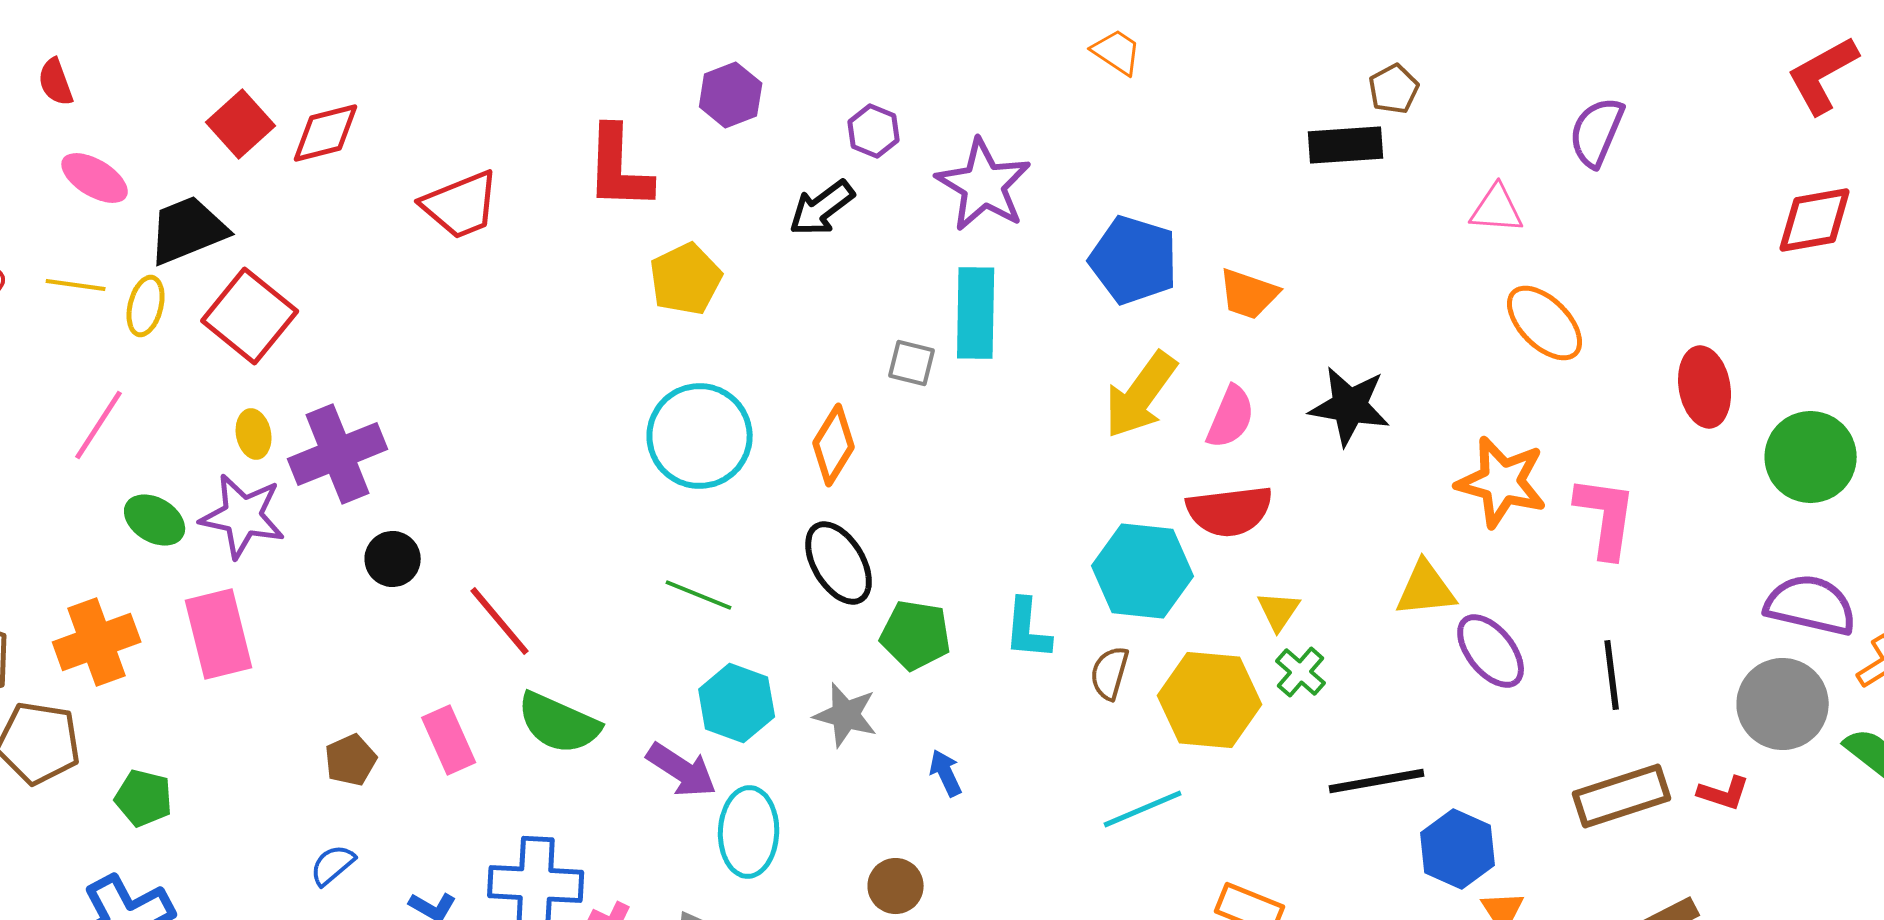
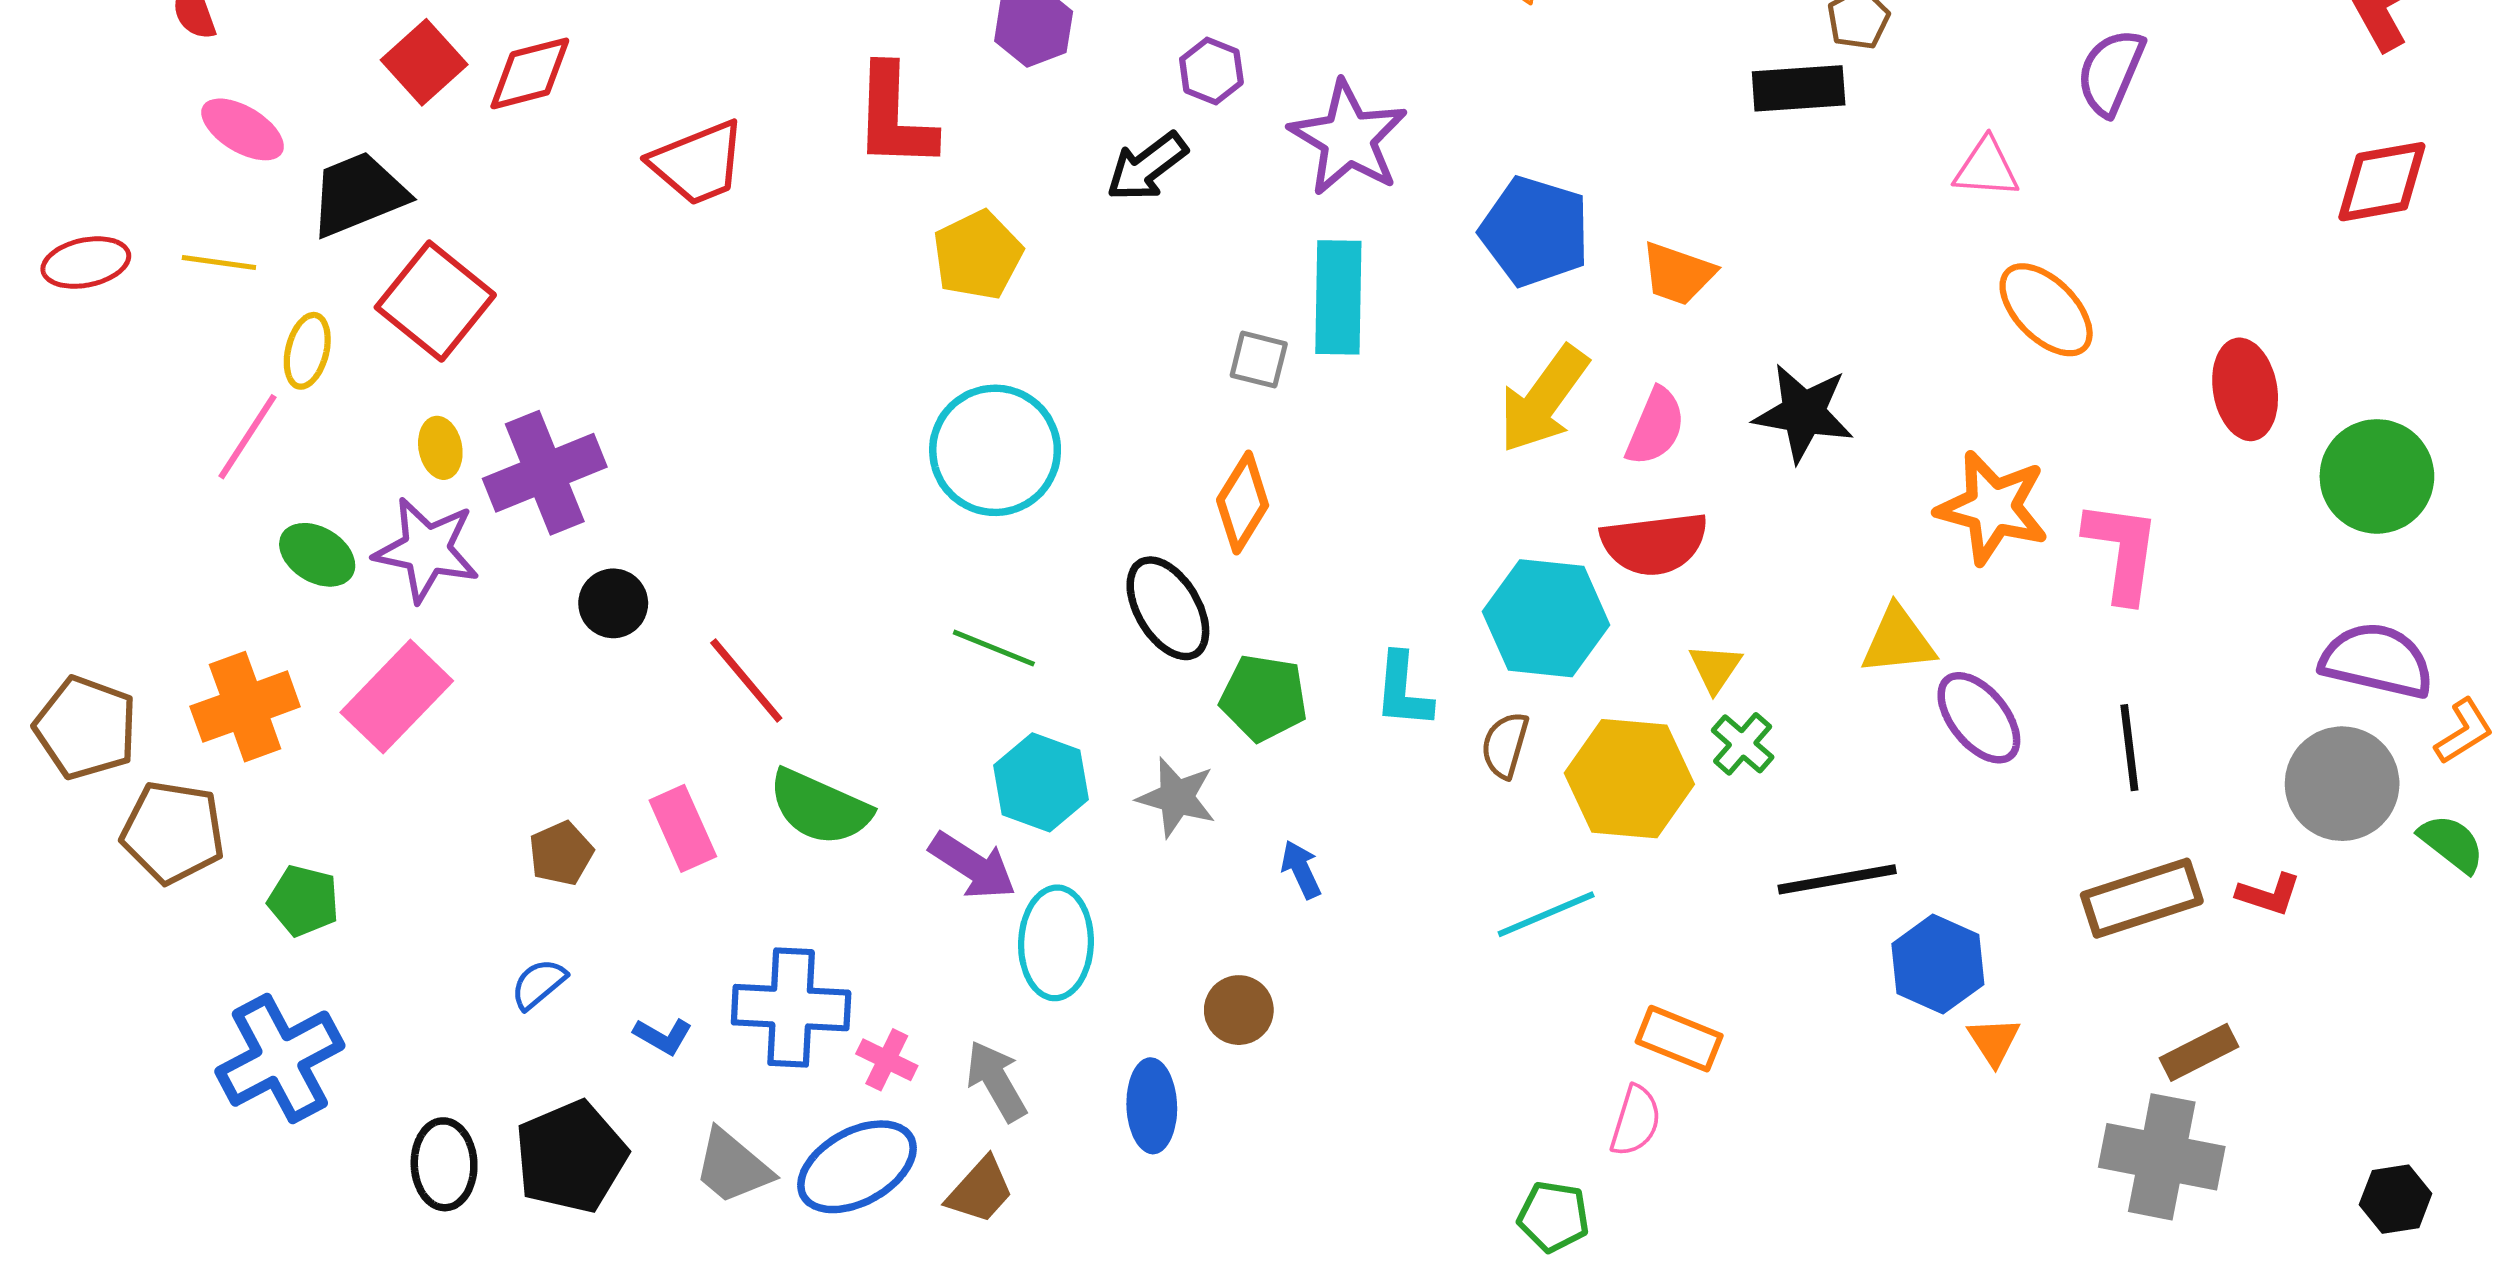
yellow ellipse: (146, 306) -> (307, 351), moved
orange diamond: (834, 445) -> (1243, 503), moved
pink rectangle: (219, 634) -> (397, 697), turned 58

